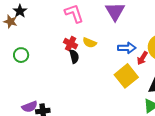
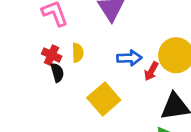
yellow semicircle: (90, 43) -> (78, 53), turned -112
yellow square: (126, 76) -> (104, 99), moved

